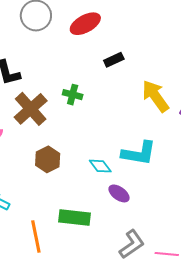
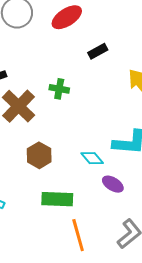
green rectangle: (74, 218) -> (57, 199), moved
orange line: (36, 236) -> (78, 235), moved

